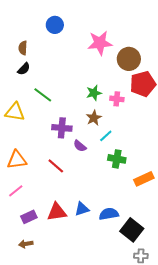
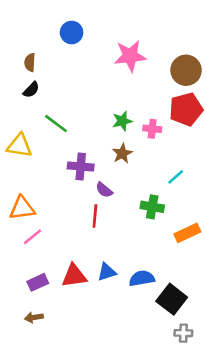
brown circle: (129, 59) -> (186, 70), moved
cyan line: (106, 136) -> (176, 177), moved
red line: (56, 166) -> (95, 216), moved, turned 54
pink line: (16, 191) -> (33, 237), moved

